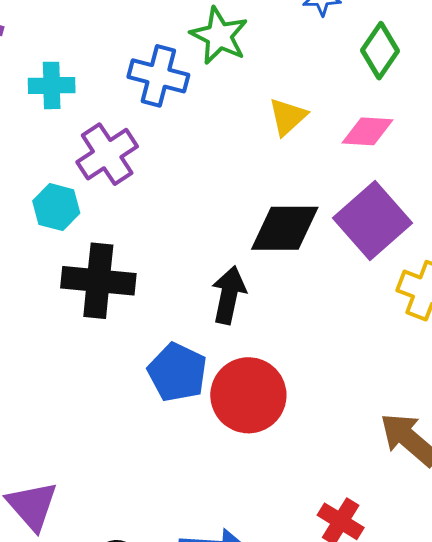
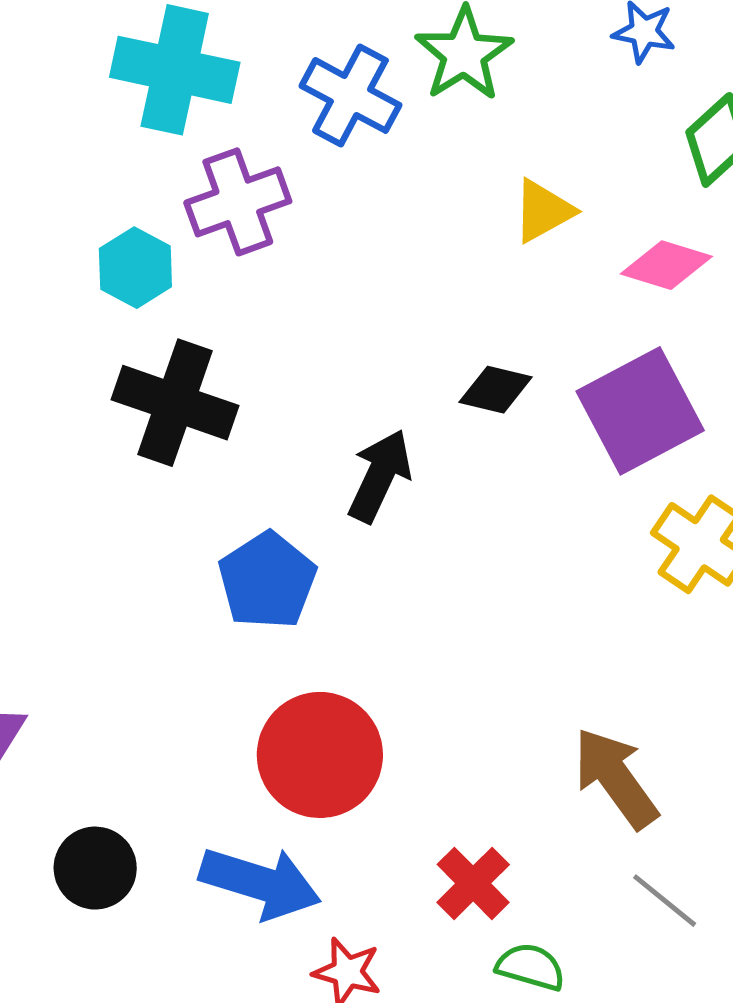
cyan cross: (52, 85) -> (175, 70), size x1.6
black diamond: (285, 228) -> (496, 390), size x0.6
red circle: (248, 395) -> (320, 755), moved

